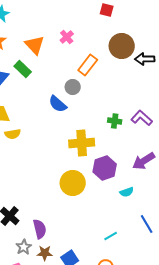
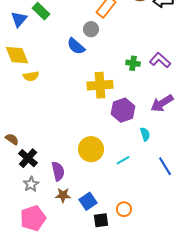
yellow circle: (73, 183) -> (91, 149), moved
cyan semicircle: (127, 192) -> (145, 134), turned -88
cyan line: (111, 236) -> (123, 160), moved
gray star: (24, 247) -> (31, 184), moved

